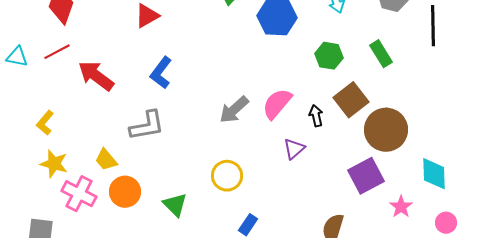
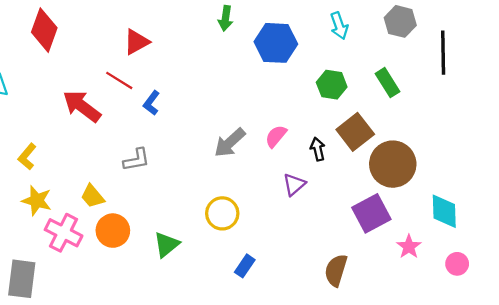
red line: (57, 52) -> (119, 80), moved, turned 60
blue L-shape: (161, 73) -> (151, 103), size x0.7
pink semicircle: (277, 104) -> (276, 136), size x0.7
gray L-shape: (147, 126) -> (136, 160), size x0.7
green triangle: (175, 205) -> (166, 245), turned 36

